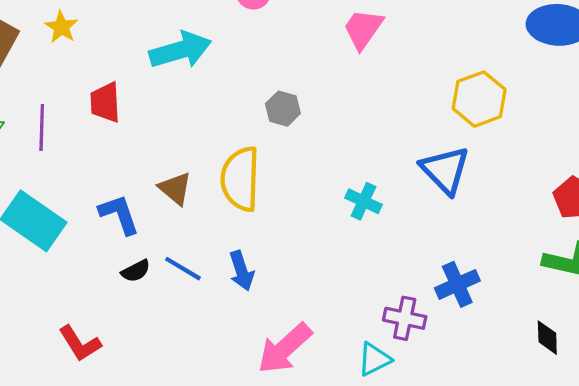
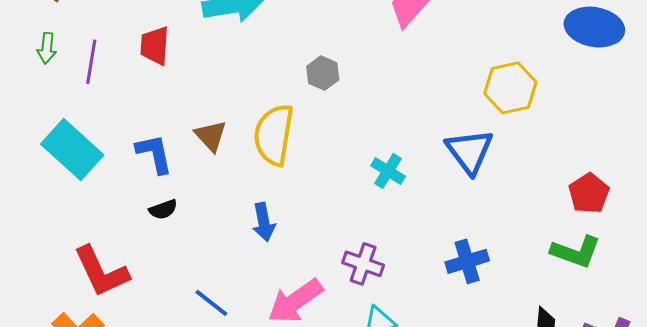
blue line: (183, 269) -> (211, 303), moved
purple cross: (405, 318) -> (363, 264), moved
red L-shape: (80, 343) -> (101, 272), size x1.4

